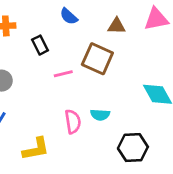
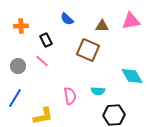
pink line: (63, 74) -> (42, 61), moved, turned 56
cyan semicircle: (100, 115) -> (98, 91), moved

